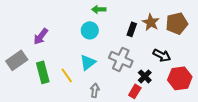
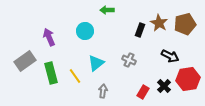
cyan circle: (90, 30) -> (85, 31), moved
purple arrow: (41, 36) -> (49, 37), turned 120
gray cross: (121, 59) -> (129, 60), size x0.6
black cross: (145, 76) -> (164, 86), moved

